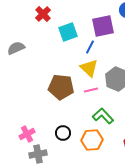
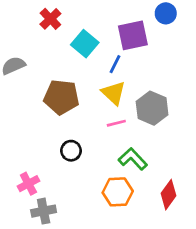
cyan square: (68, 32) -> (85, 44), turned -30
brown pentagon: (61, 87) -> (61, 97), moved
black circle: (63, 133) -> (71, 151), moved

